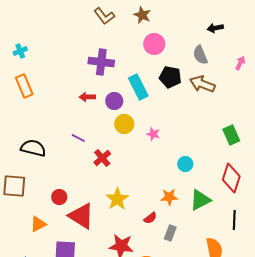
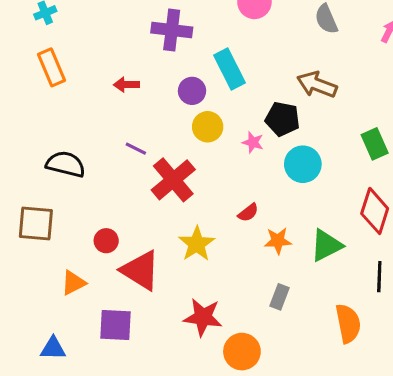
black pentagon: (170, 77) -> (283, 119), moved
brown arrow: (202, 84) -> (317, 85), moved
red arrow: (87, 97) -> (126, 85), moved
red cross: (102, 158) -> (173, 180), size x1.6
cyan circle: (185, 164) -> (303, 164), moved, size x1.5
red semicircle: (150, 218) -> (248, 213), moved

